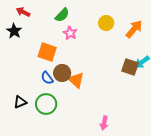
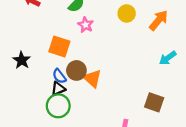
black star: (14, 31) -> (22, 60), moved
brown square: (130, 67) -> (154, 102), moved
black triangle: (20, 102) -> (58, 89), moved

